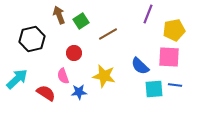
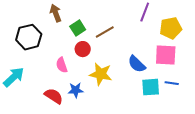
green square: (81, 21) -> (78, 28), moved
red circle: (74, 53) -> (83, 49), moved
pink semicircle: (63, 76) -> (62, 65), moved
red semicircle: (46, 93) -> (54, 96), moved

